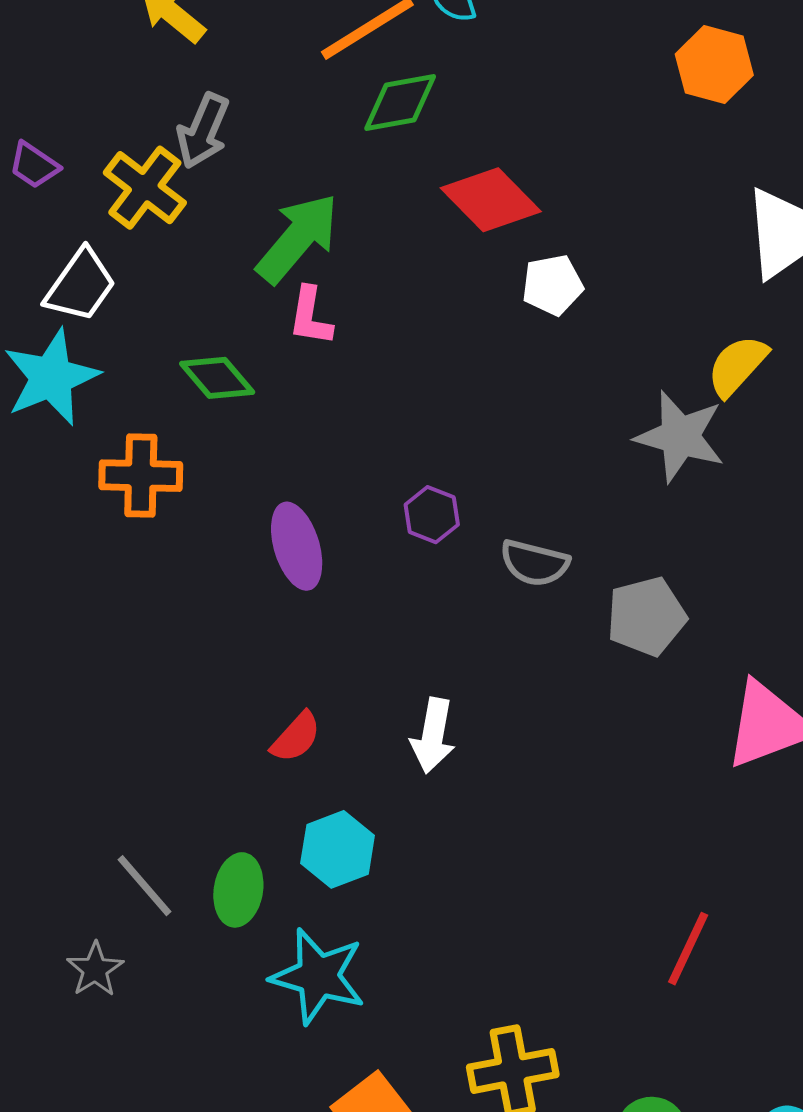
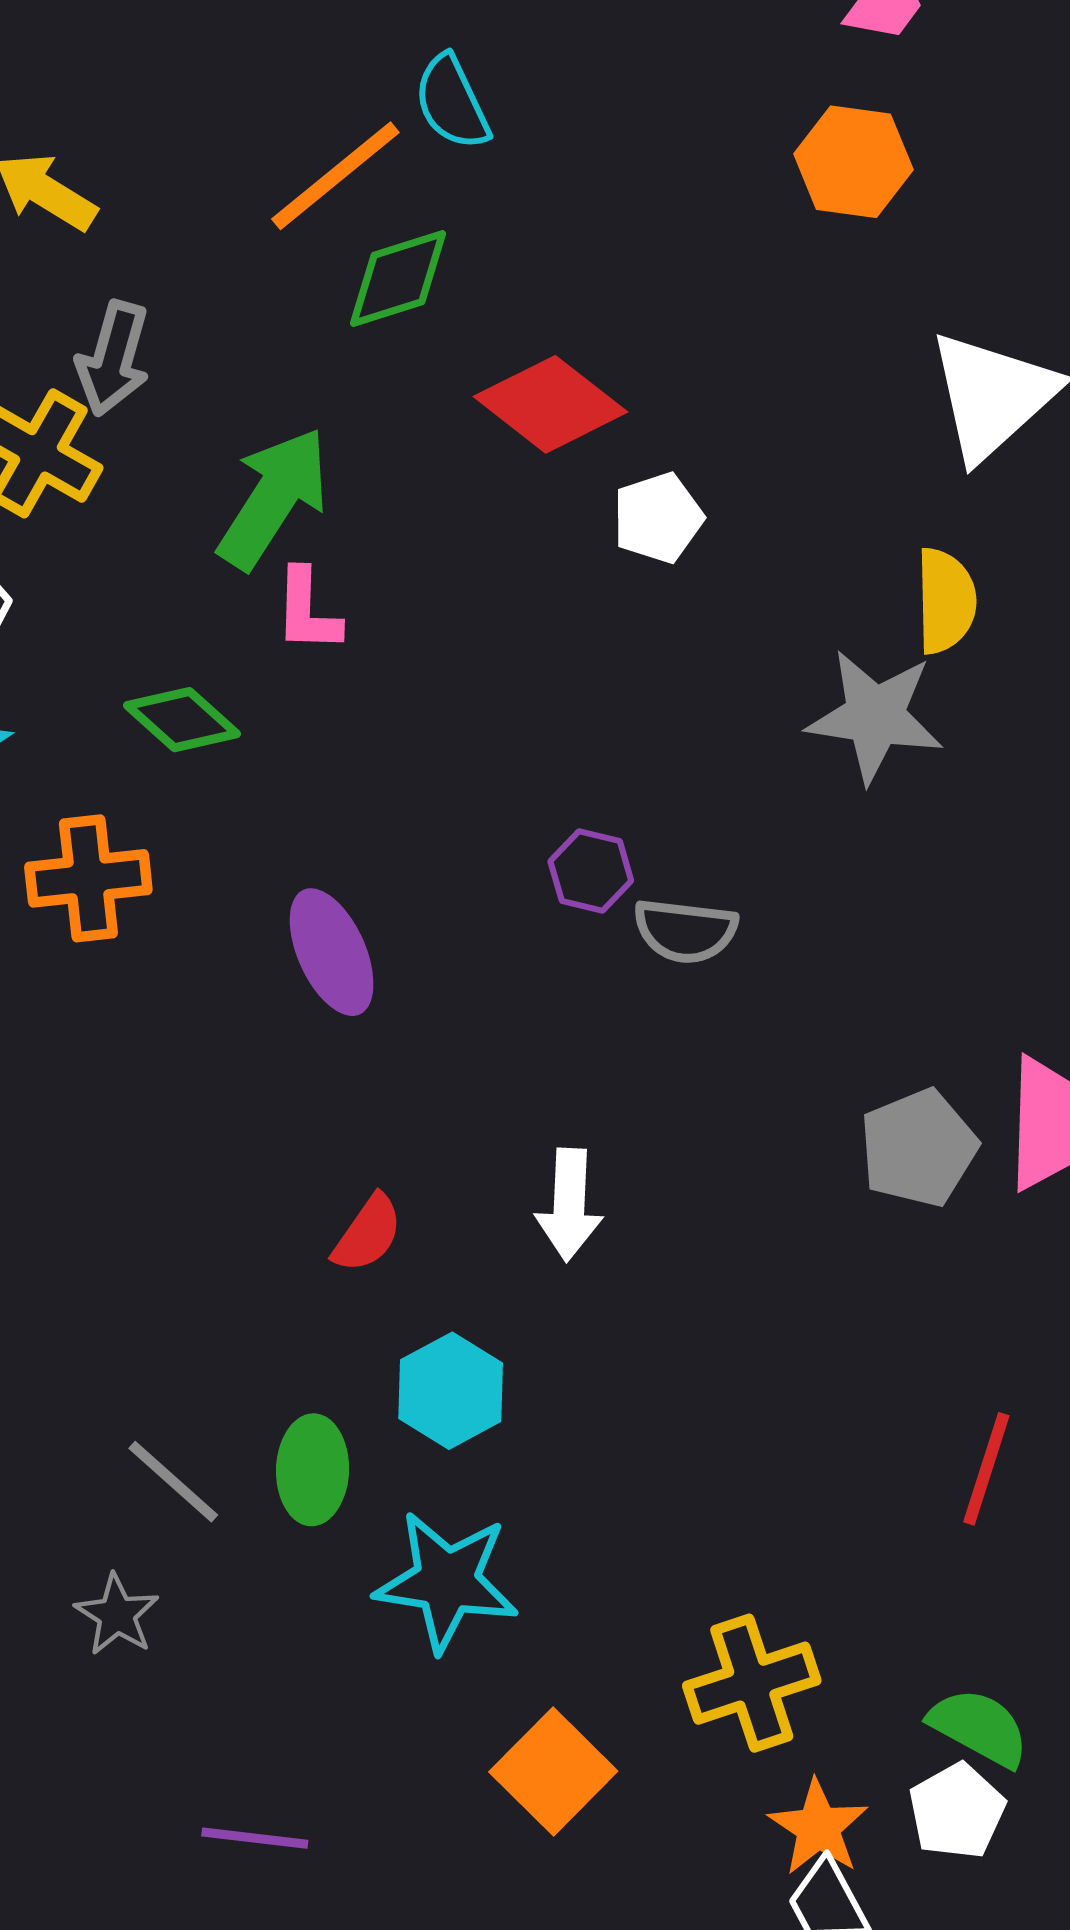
yellow semicircle: (737, 366) -> (946, 601), turned 144
purple hexagon: (432, 515) -> (591, 871), moved
gray pentagon: (646, 616) -> (918, 1148), moved

